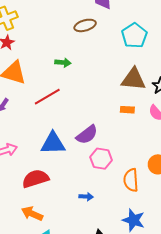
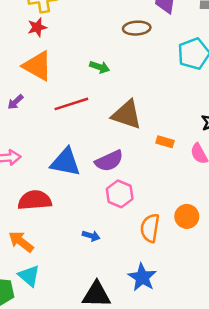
brown triangle: (134, 79) -> (127, 115), moved

